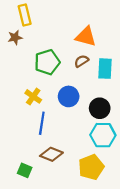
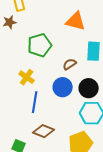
brown semicircle: (81, 61) -> (70, 64), moved
blue circle: (69, 96) -> (63, 87), moved

